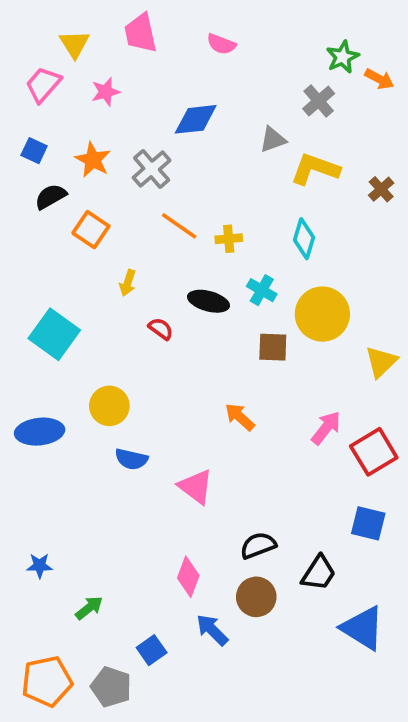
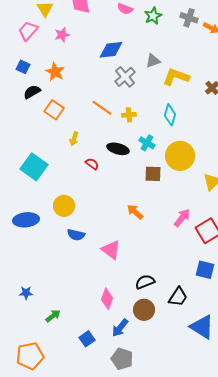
green star: (343, 57) -> (153, 16), moved
gray cross: (319, 101) -> (189, 18), moved, turned -30
gray cross: (152, 169) -> (125, 77), moved
blue arrow: (212, 630) -> (120, 328), turned -96
gray pentagon: (111, 687) -> (122, 359), moved

